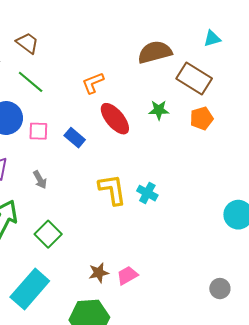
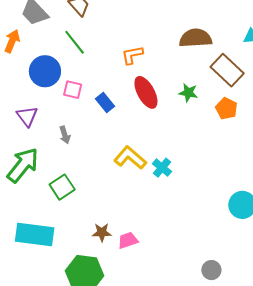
orange pentagon: (202, 118) -> (226, 108), turned 30
yellow L-shape: (112, 190) -> (130, 158), turned -52
cyan rectangle: (30, 289) -> (35, 235), turned 45

